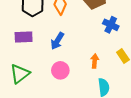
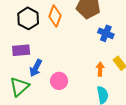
blue arrow: (57, 41) -> (36, 68), moved
orange arrow: (95, 61) -> (100, 69), moved

